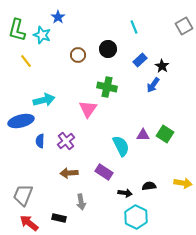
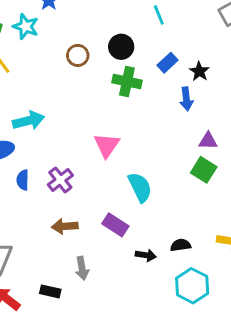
blue arrow: (153, 85) -> (186, 99), turned -42
green cross: (107, 87) -> (127, 82), moved
pink triangle: (88, 109) -> (107, 145), moved
purple triangle: (143, 135) -> (208, 141), moved
cyan hexagon: (136, 217) -> (192, 286), moved

